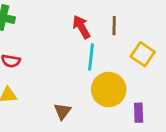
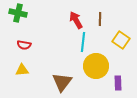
brown triangle: (62, 111) -> (62, 82), size x1.5

